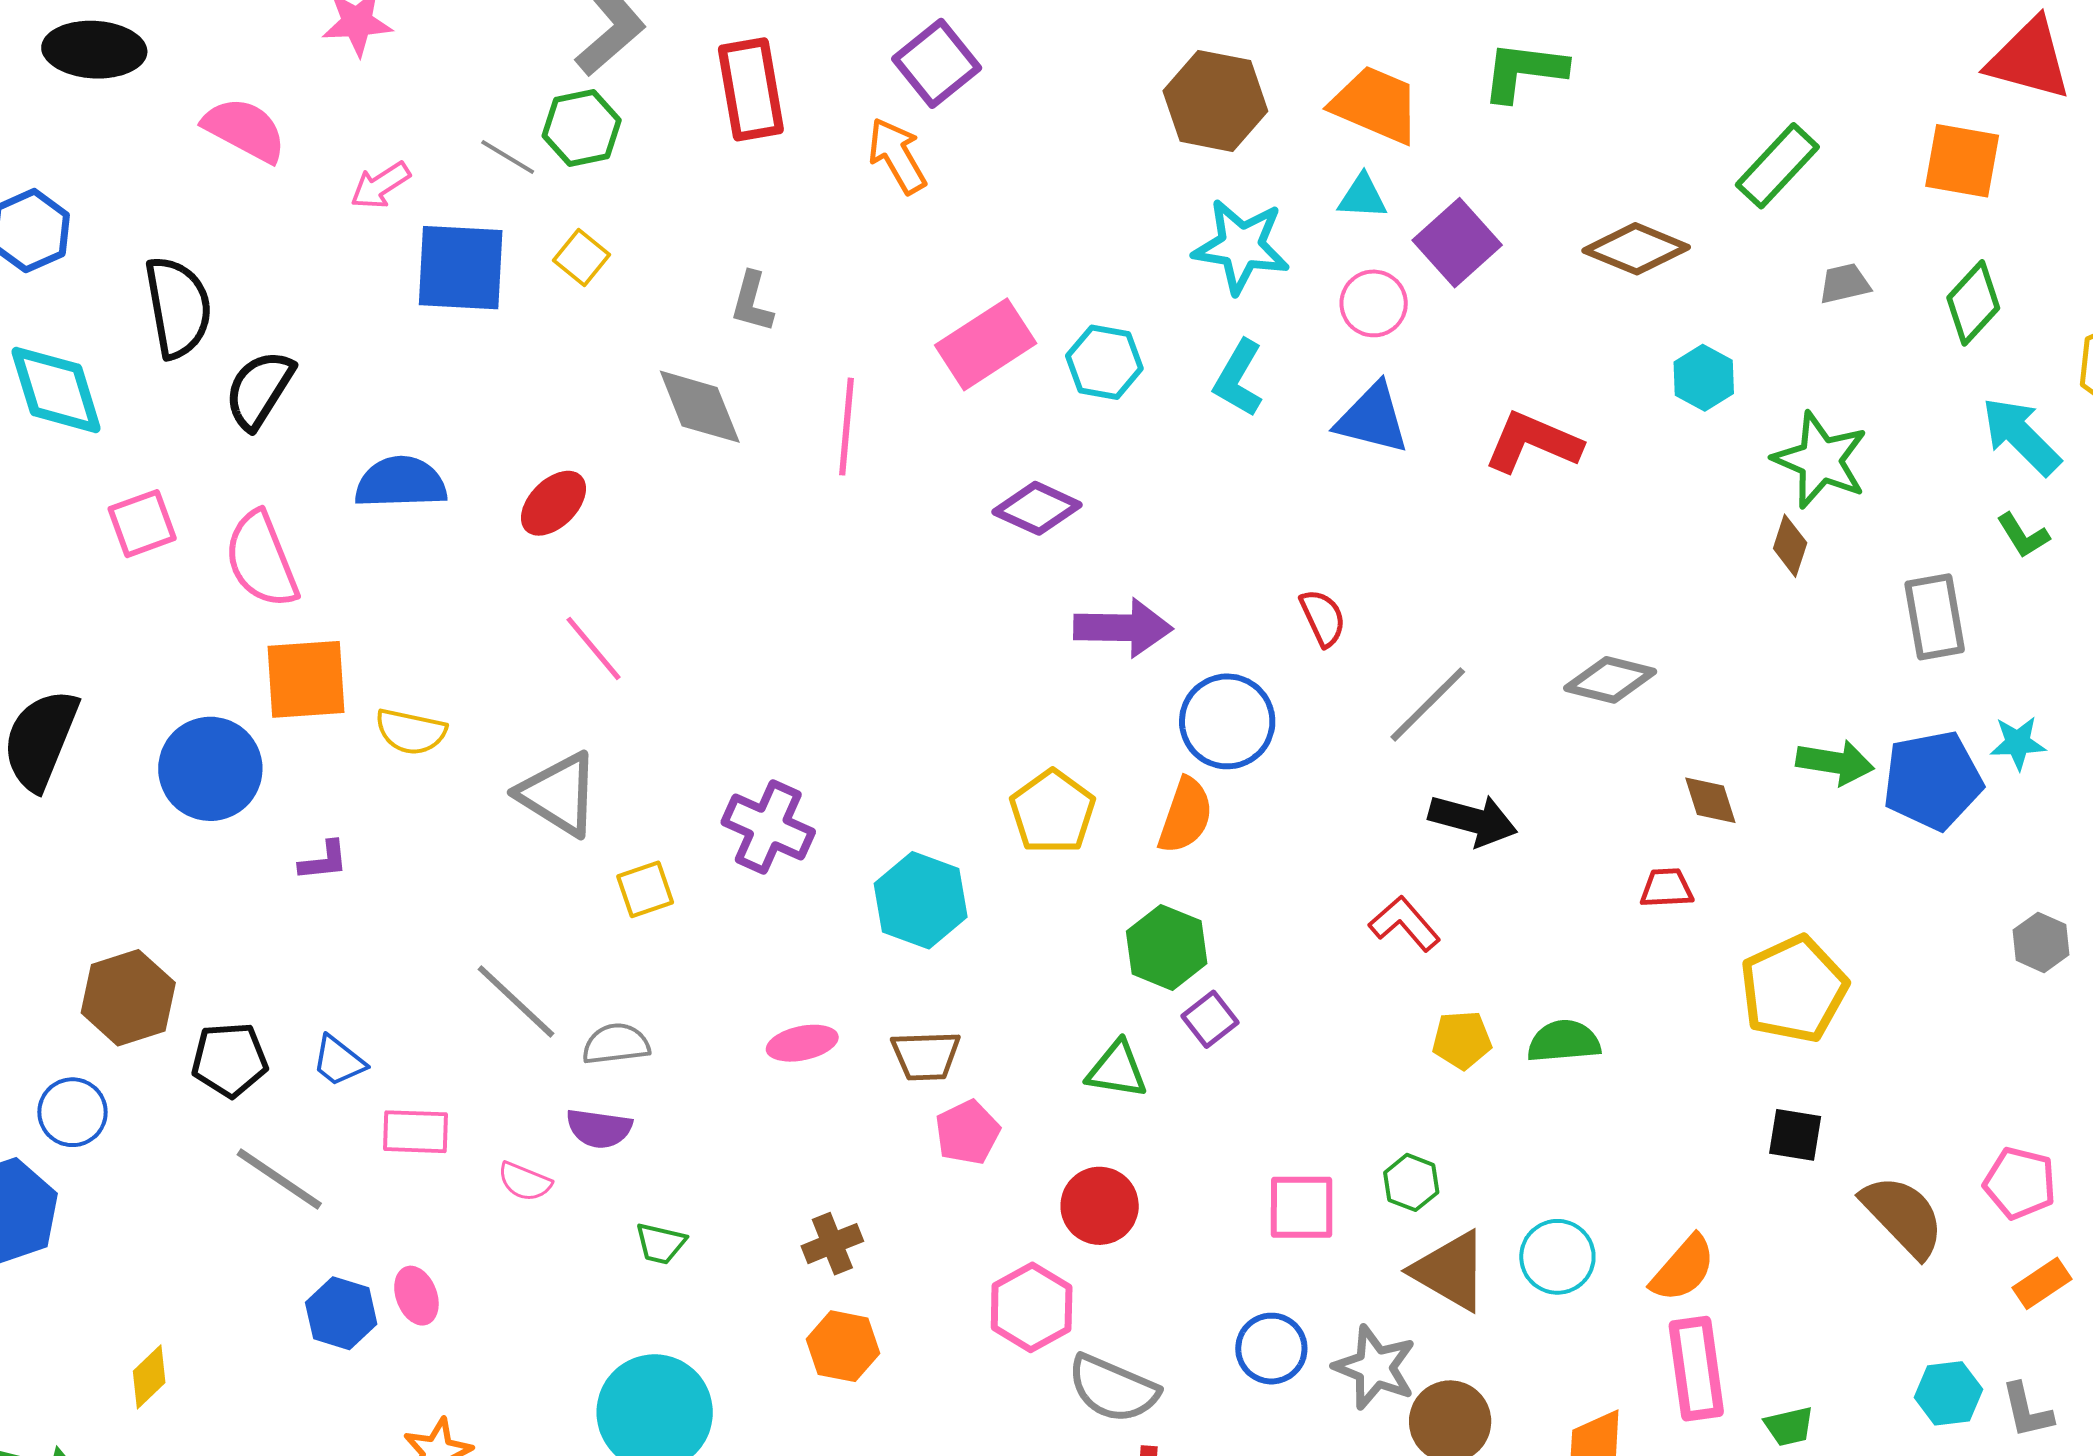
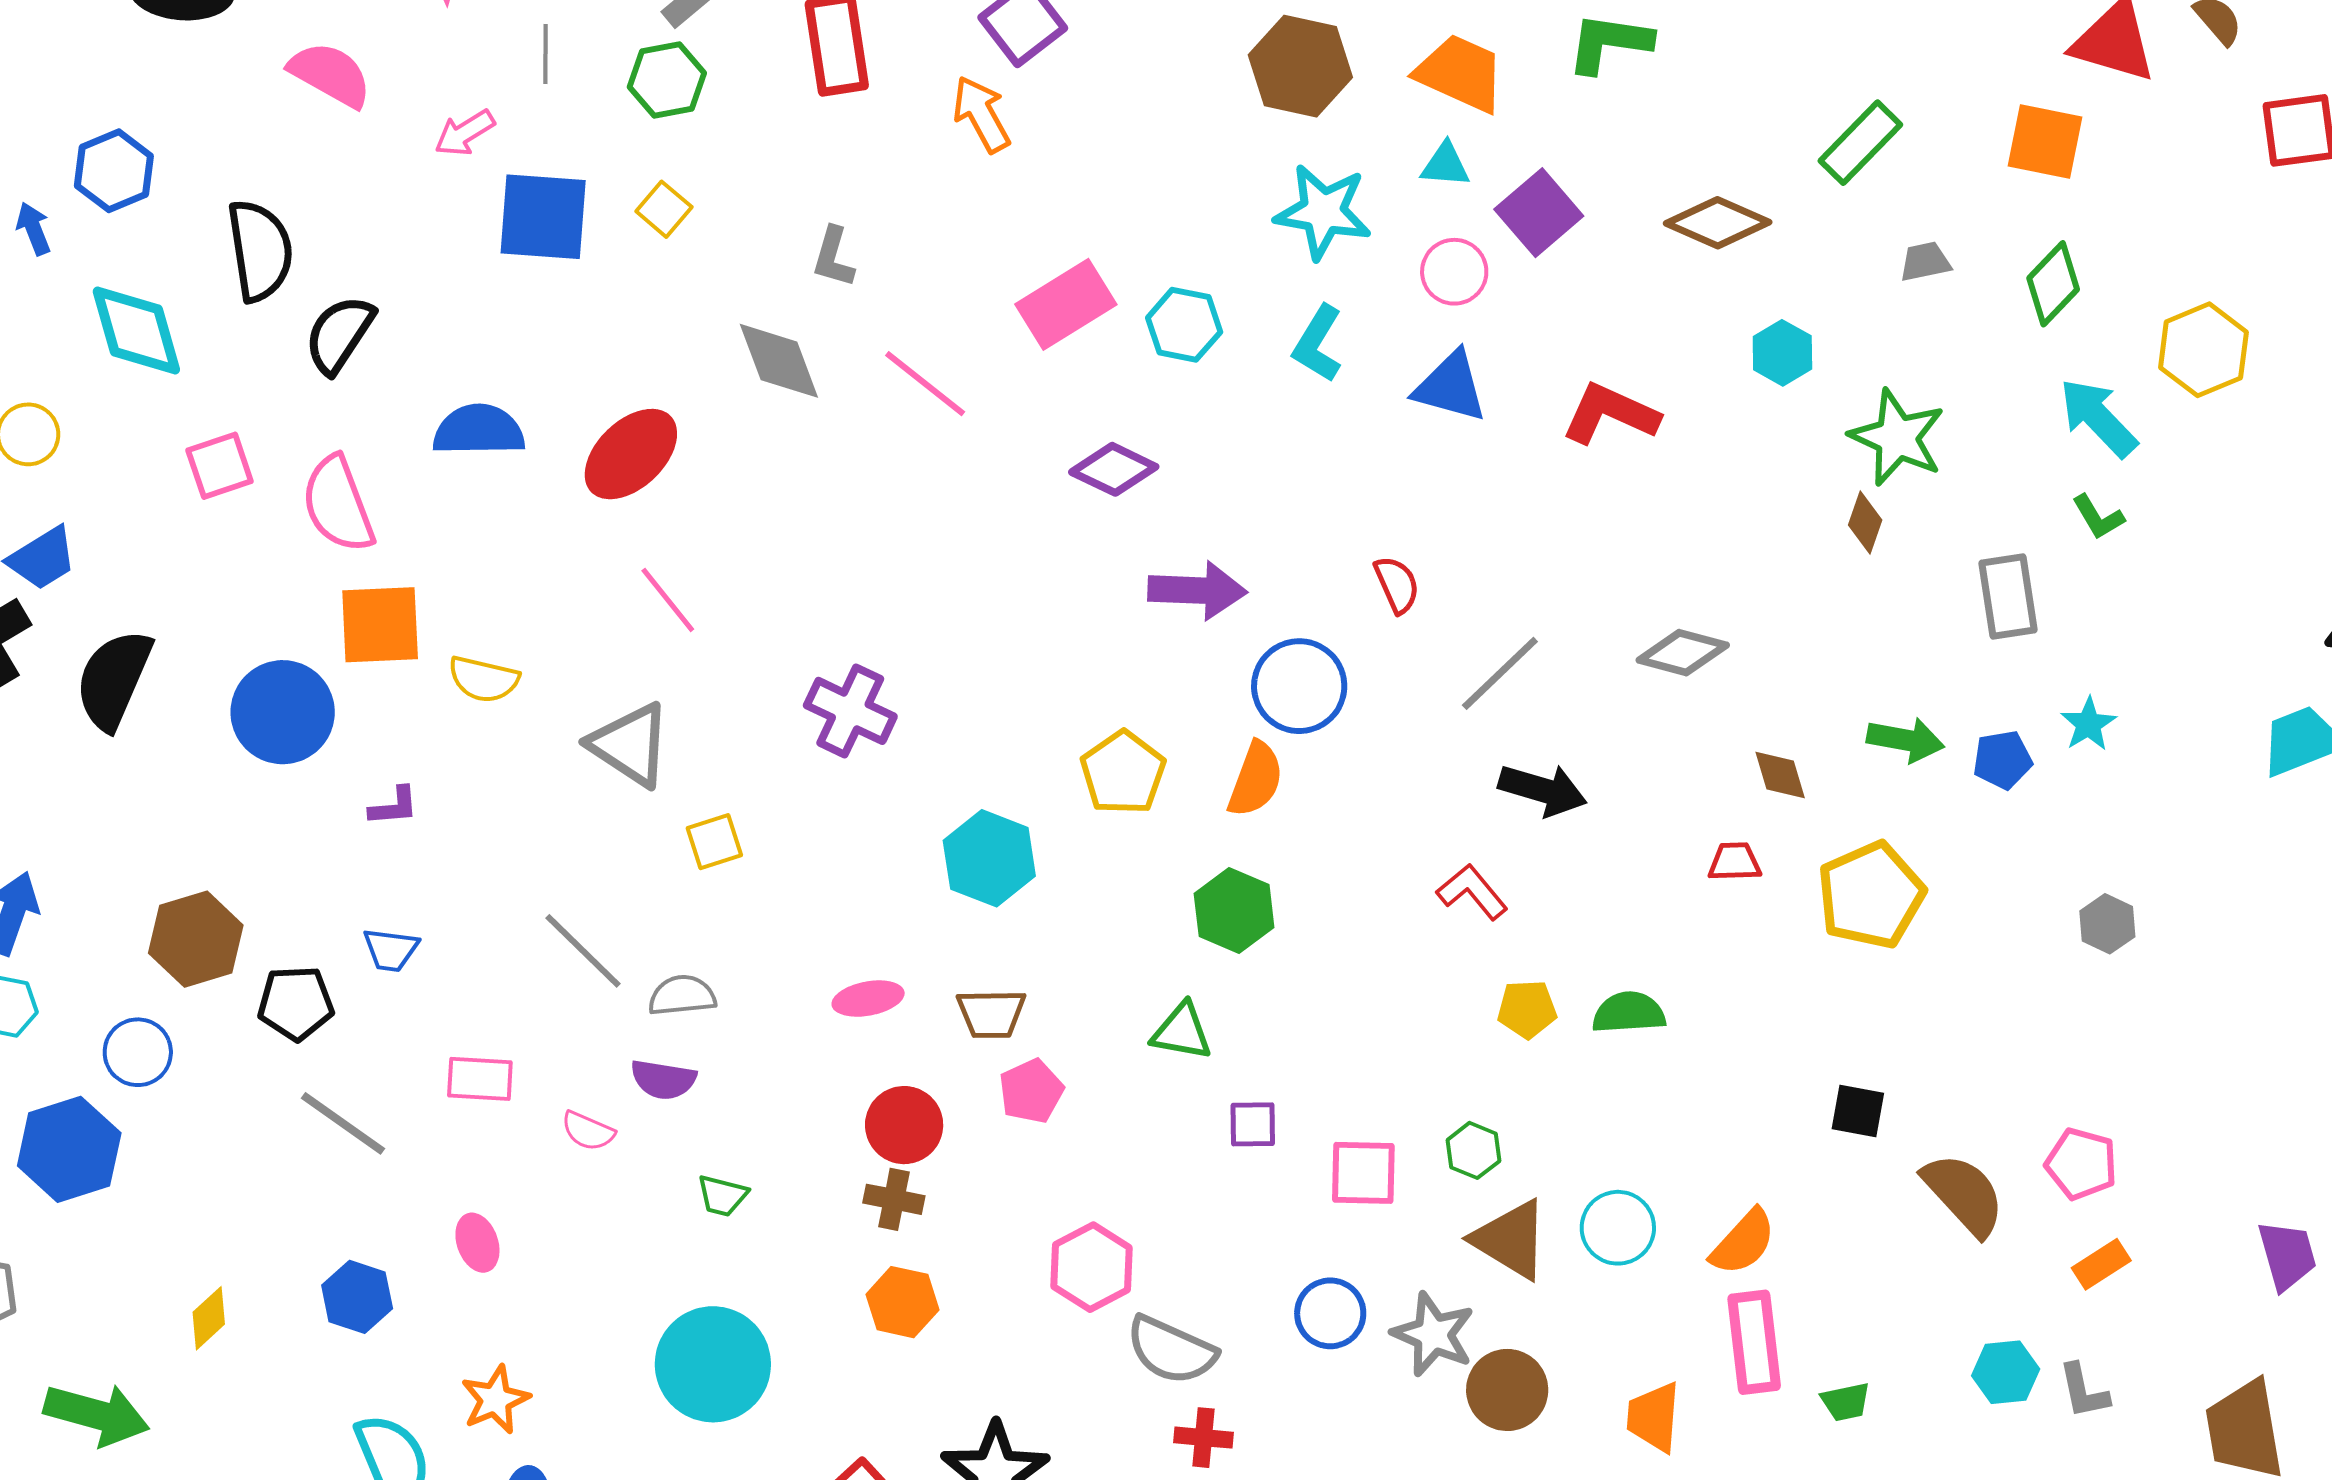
gray line: (508, 157) -> (545, 54), moved, turned 58
pink line: (846, 427) -> (925, 384), turned -58
red ellipse: (553, 503) -> (631, 454), size x1.4
cyan star: (2018, 743) -> (2088, 724), turned -30
blue pentagon: (1933, 780) -> (2003, 760), size x0.6
purple cross: (768, 827) -> (850, 711), moved
yellow pentagon: (1794, 989) -> (1871, 895), moved
purple square: (1210, 1019) -> (1253, 1124), moved, turned 36
blue trapezoid: (339, 1061) -> (391, 950), moved, turned -32
red circle: (1100, 1206) -> (904, 1125), moved
brown cross: (832, 1244) -> (894, 1199), turned 32
blue hexagon: (341, 1313) -> (357, 1297), moved

